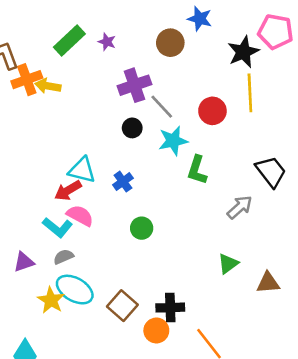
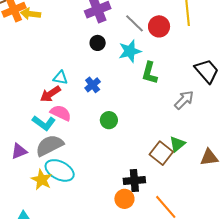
gray line: (162, 107) -> (134, 23), moved
cyan triangle: (82, 170) -> (60, 78), size x0.7
gray semicircle: (63, 257) -> (50, 145), size x1.8
brown square: (122, 306) -> (161, 153), moved

